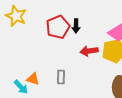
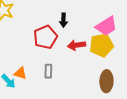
red pentagon: (58, 27) -> (45, 37), moved

